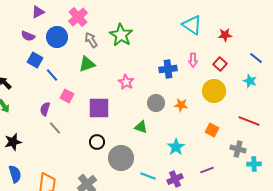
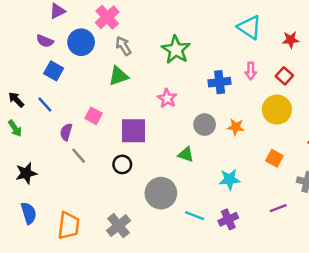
green star: (121, 35) -> (176, 50), moved
blue line: (52, 75) -> (45, 105), moved
black circle: (97, 142) -> (122, 164), moved
cyan star: (176, 147) -> (230, 179), turned 30
purple line: (207, 170) -> (278, 208), moved

